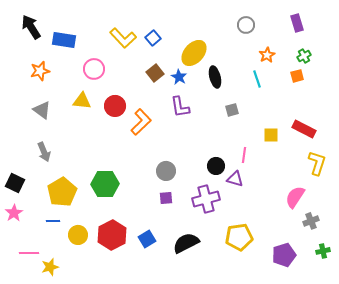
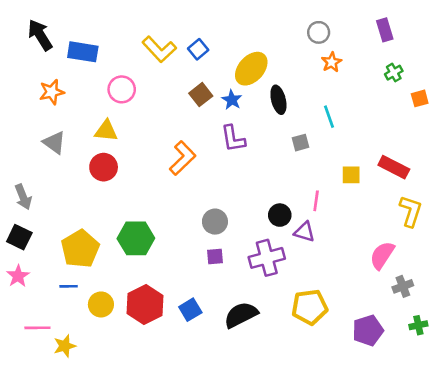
orange star: (267, 55) -> (332, 62), moved
orange square: (297, 76) -> (420, 98), moved
cyan line: (257, 79) -> (329, 117), moved
red circle: (115, 106) -> (104, 167), moved
gray arrow: (44, 152) -> (23, 197), moved

